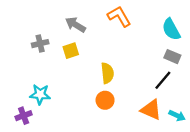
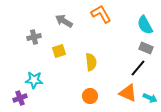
yellow square: (71, 51) -> (59, 51), moved
orange circle: (105, 100) -> (90, 96), moved

